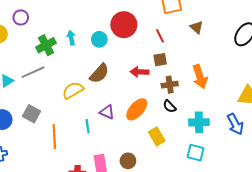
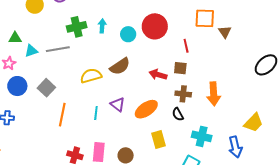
brown triangle: (197, 27) -> (225, 32), moved

